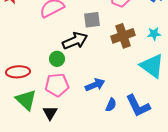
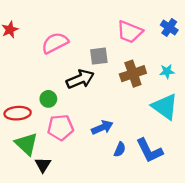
green circle: (57, 59) -> (48, 99), moved
black triangle: (50, 113) -> (43, 165), moved

